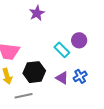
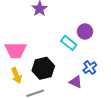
purple triangle: (62, 78) -> (76, 82), moved

